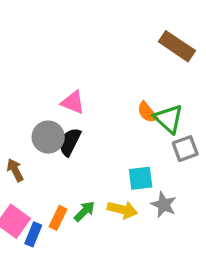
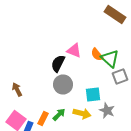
pink triangle: (73, 102) -> (74, 50), moved
gray circle: (48, 137) -> (63, 84), moved
black semicircle: (70, 142) -> (58, 64), moved

